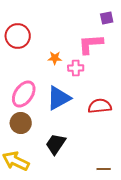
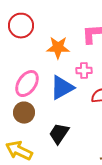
orange star: (55, 58) -> (58, 48), size x1.6
pink cross: (76, 68) -> (84, 71), moved

